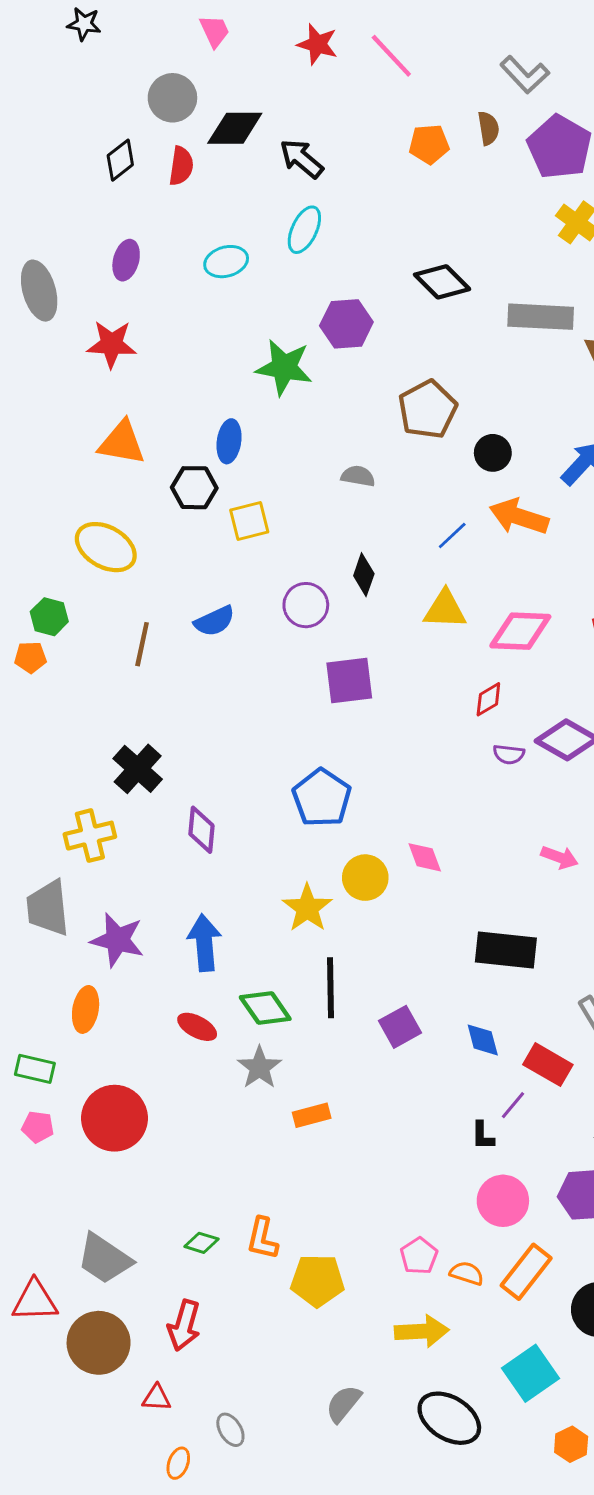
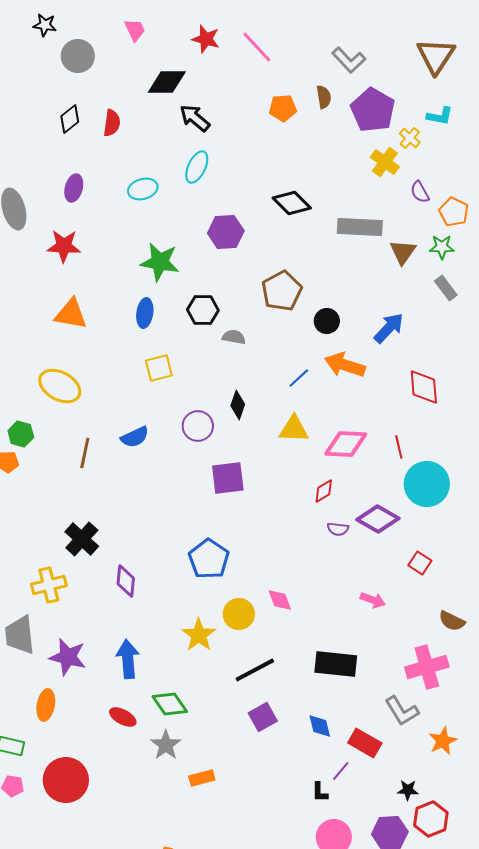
gray circle: (172, 98) -> (78, 56), moved
black diamond: (235, 128) -> (167, 82), moved
green star: (284, 367) -> (160, 262), moved
black hexagon: (194, 488) -> (203, 310), moved
black line: (330, 988) -> (255, 670), moved, turned 63

